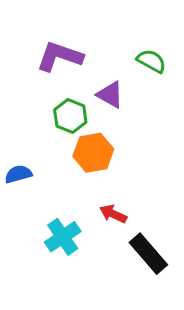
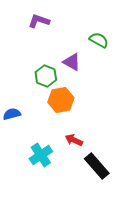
purple L-shape: (60, 56) -> (39, 21), moved, size x0.7

